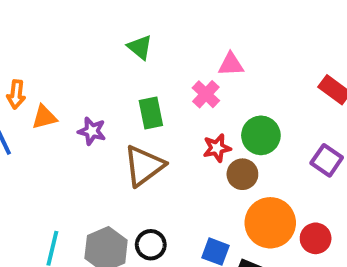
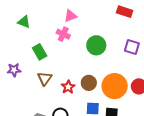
red star: (217, 148) -> (68, 87), moved
brown triangle: (144, 166) -> (45, 78), size x0.7
brown circle: (242, 174) -> (89, 83), moved

